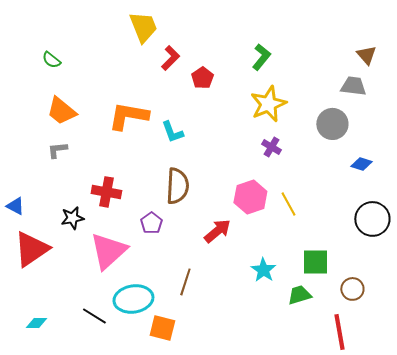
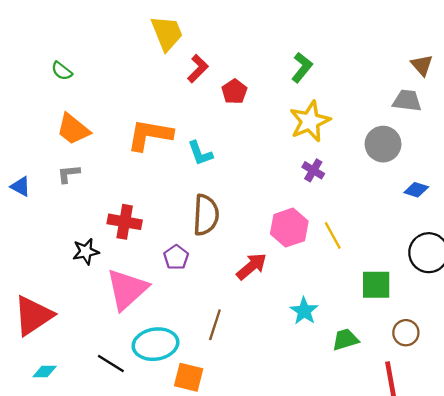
blue triangle: (15, 206) -> (21, 186), moved
red triangle: (31, 249) -> (33, 316), moved
green square: (315, 262) -> (376, 285), moved

